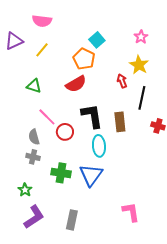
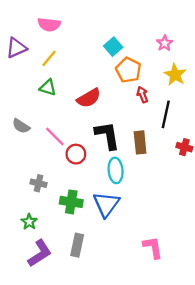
orange pentagon: (84, 59) -> (128, 70), moved
yellow star: (139, 65) -> (175, 75), moved
green triangle: (34, 86) -> (48, 88), moved
gray semicircle: (34, 137) -> (21, 126), moved, turned -42
gray rectangle: (72, 220) -> (77, 245), moved

